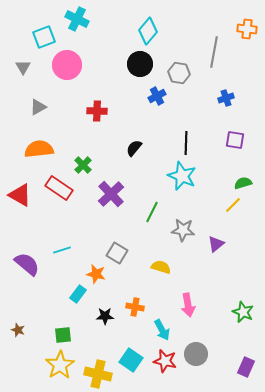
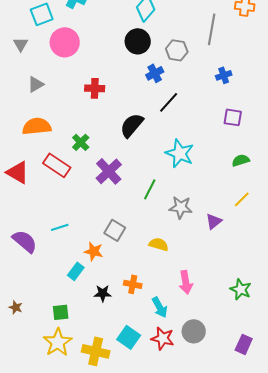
black line: (186, 143) -> (169, 102), moved, turned 40
black semicircle: (134, 148) -> (132, 125), size x1.5
yellow line: (233, 205) -> (242, 199), moved

